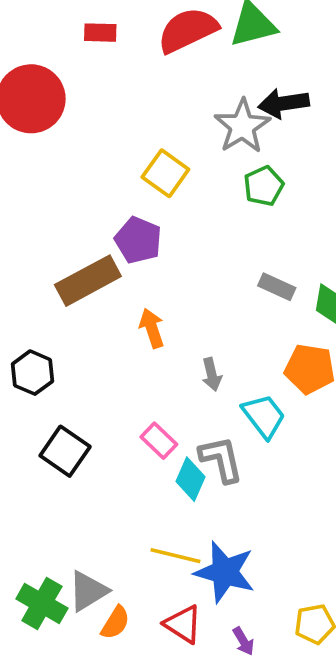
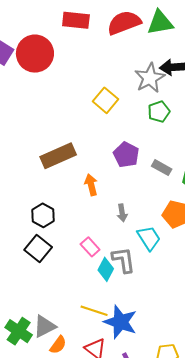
red rectangle: (100, 33) -> (76, 20), size x1.5
purple pentagon: (138, 240) -> (126, 155), moved
black hexagon: (33, 373) -> (43, 215), moved

